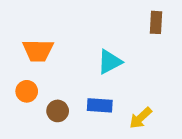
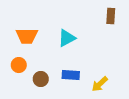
cyan triangle: (110, 62) -> (67, 38), moved

